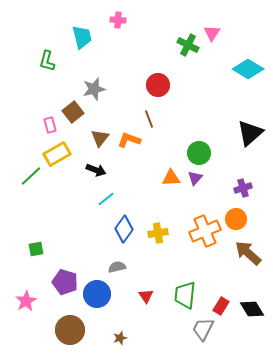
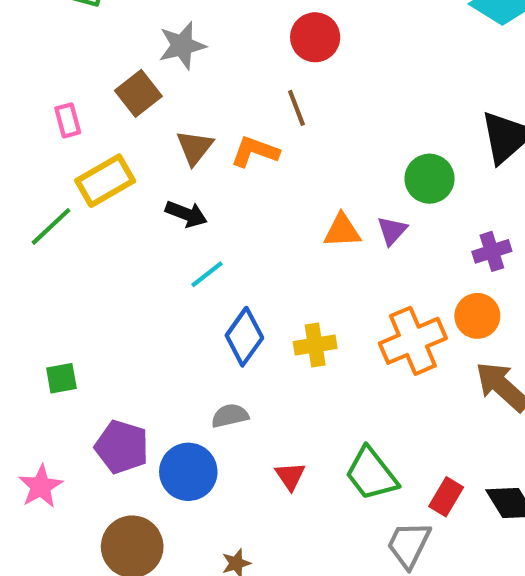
pink rectangle: (50, 125) -> (68, 120), moved
green circle: (199, 153) -> (430, 179), moved
green trapezoid: (185, 295) -> (371, 474), turned -44

